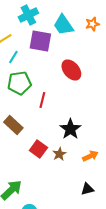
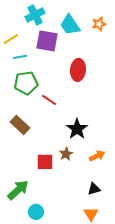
cyan line: (13, 57) -> (20, 57), turned 48
red ellipse: (71, 70) -> (78, 70), turned 45
red line: (42, 100) -> (49, 100), turned -70
red square: (38, 149) -> (45, 162), moved, turned -36

